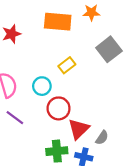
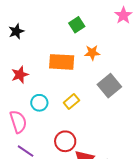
cyan circle: (42, 86) -> (39, 103), moved

